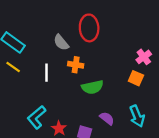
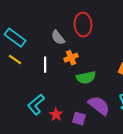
orange cross: (76, 65) -> (71, 58), turned -32
purple semicircle: (107, 118) -> (99, 106), size x1.6

